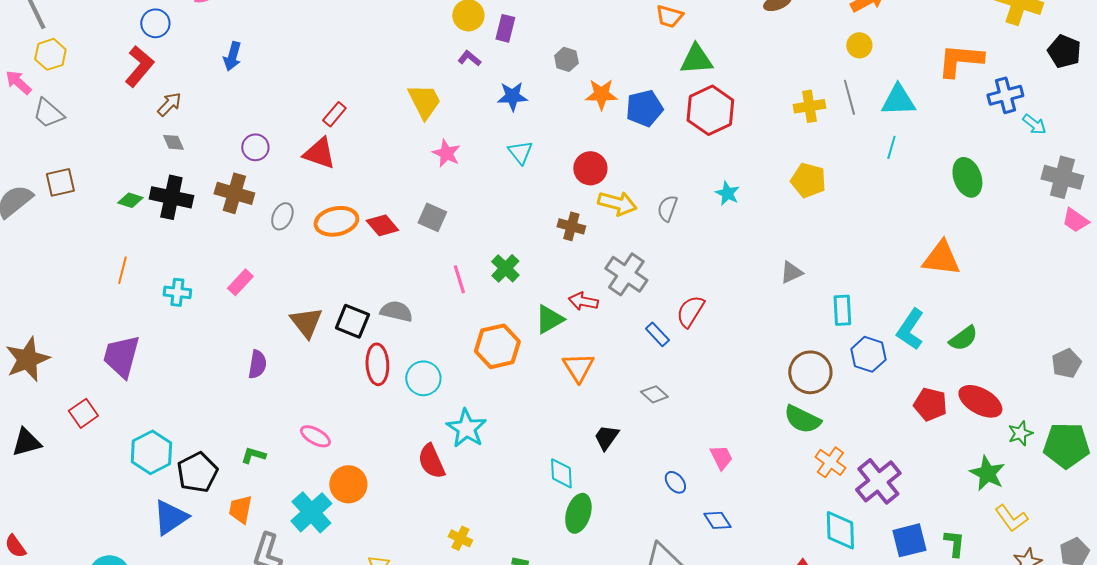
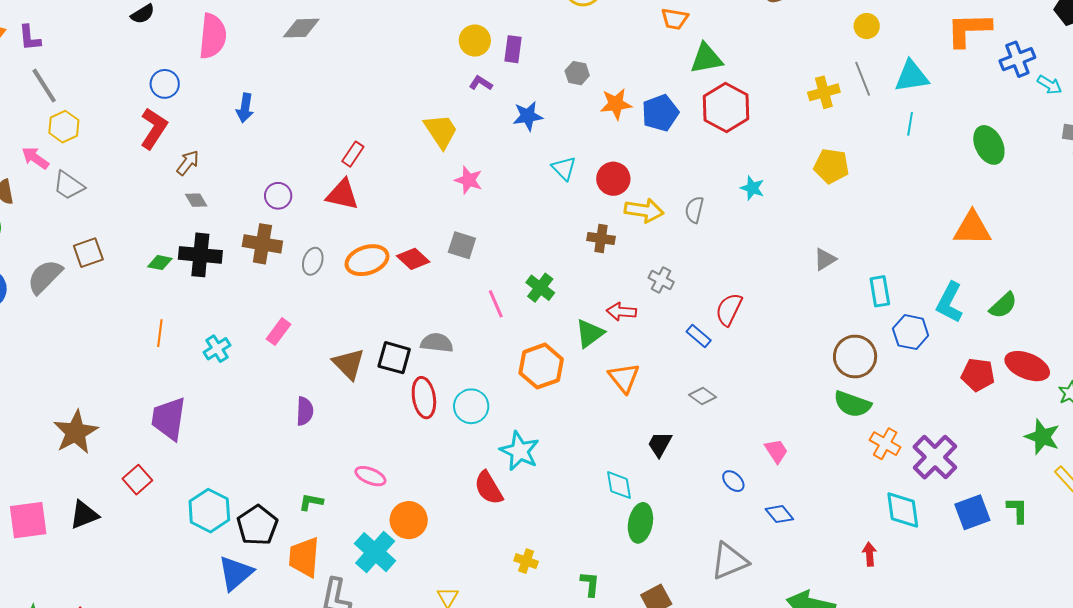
cyan triangle: (520, 152) -> (564, 168), moved
gray cross: (626, 274) -> (661, 280), size x0.6
cyan cross: (177, 292) -> (217, 349), turned -32
orange trapezoid: (240, 509) -> (304, 557), size x1.4

